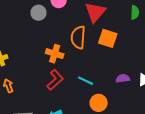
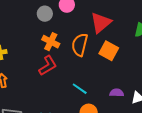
orange cross: (55, 54) -> (51, 42), moved
red L-shape: (55, 80) -> (48, 66), moved

